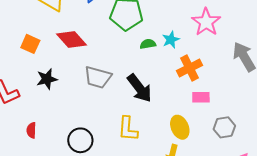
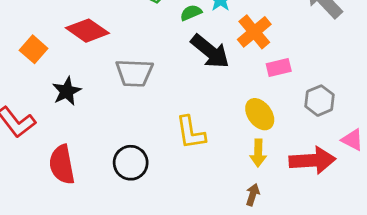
orange square: (30, 44) -> (34, 49), turned 30
black arrow: (140, 88) -> (210, 51), moved
red semicircle: (31, 130) -> (62, 165), size x1.8

